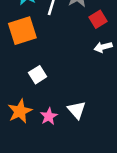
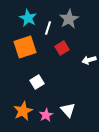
red square: (98, 19) -> (62, 48), moved

